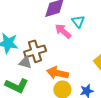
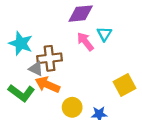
orange arrow: (58, 73) -> (47, 85), moved

